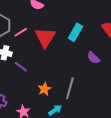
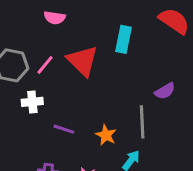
purple semicircle: (93, 58) -> (165, 91), moved, turned -56
purple line: (21, 67) -> (64, 129), moved

